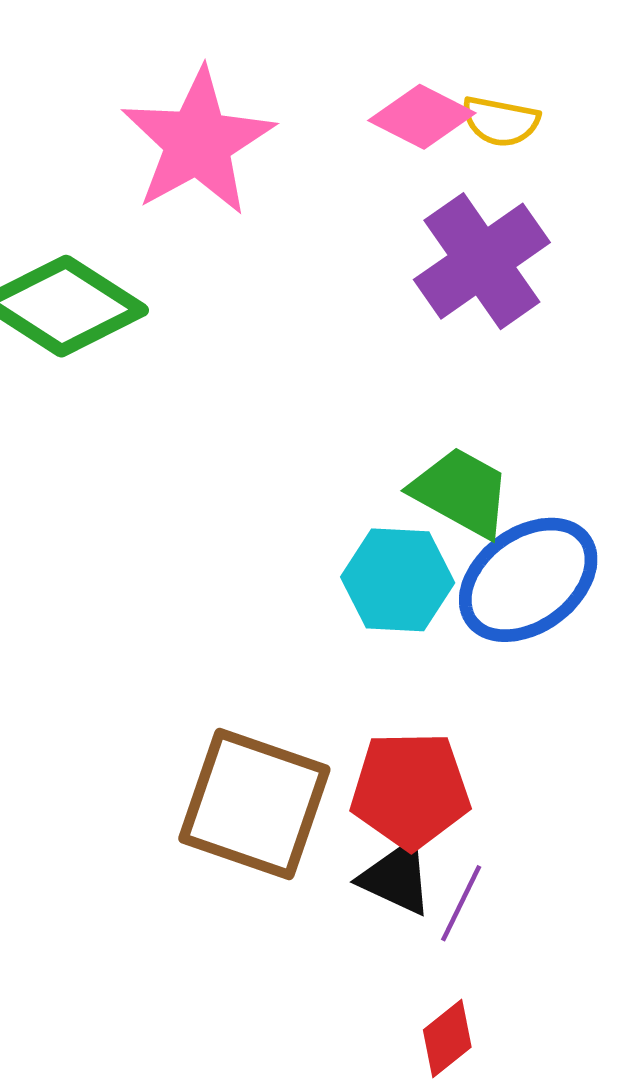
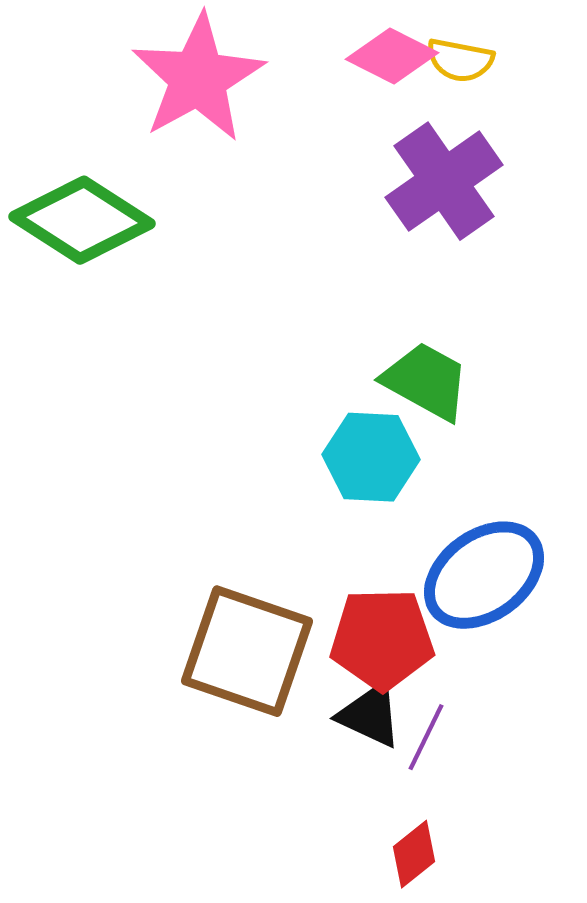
blue ellipse: (528, 580) -> (484, 575), moved

